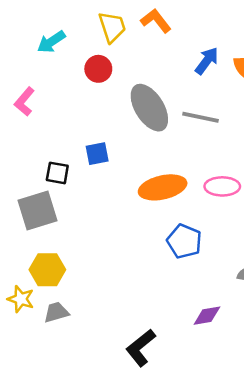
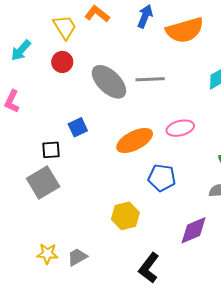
blue arrow: (207, 61) -> (145, 16), moved
yellow hexagon: (47, 270) -> (125, 216), moved
purple diamond: (207, 316) -> (194, 230), size x1.4

